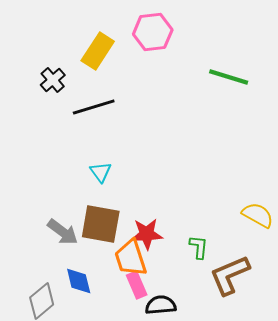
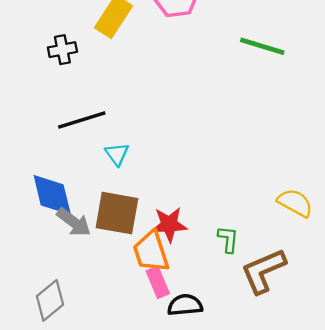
black cross: (53, 80) -> (62, 50), turned 30
black line: (94, 107) -> (82, 120), moved
blue diamond: (79, 281) -> (52, 195), moved, size x1.4

